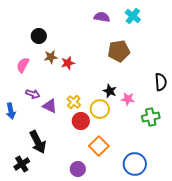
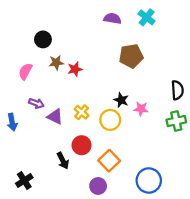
green cross: (151, 117) -> (176, 121), moved
red circle: (81, 121) -> (82, 145), moved
black arrow: (38, 142) -> (63, 161), moved, size x0.7
purple circle: (78, 169) -> (98, 186), moved

